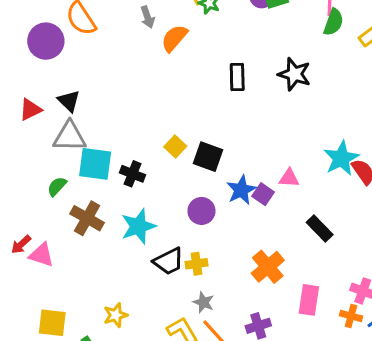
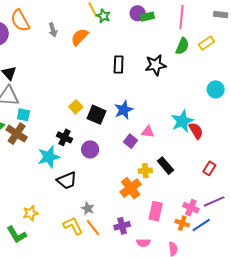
gray arrow: (148, 17) -> (53, 30), moved
green semicircle: (333, 22) -> (182, 46), moved
black star: (294, 74) -> (156, 65), turned -30
cyan square: (95, 164) -> (23, 115), size x0.6
black cross: (132, 174) -> (65, 137), moved
blue star: (241, 190) -> (124, 110), moved
brown cross: (87, 218) -> (17, 134), moved
yellow cross: (196, 264) -> (145, 171), moved

